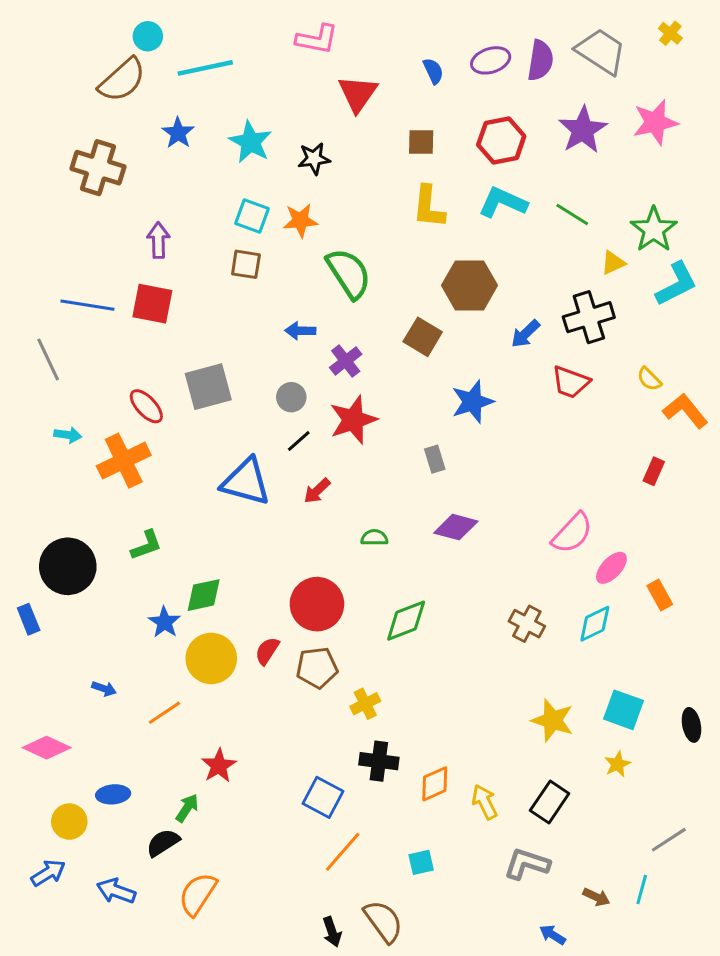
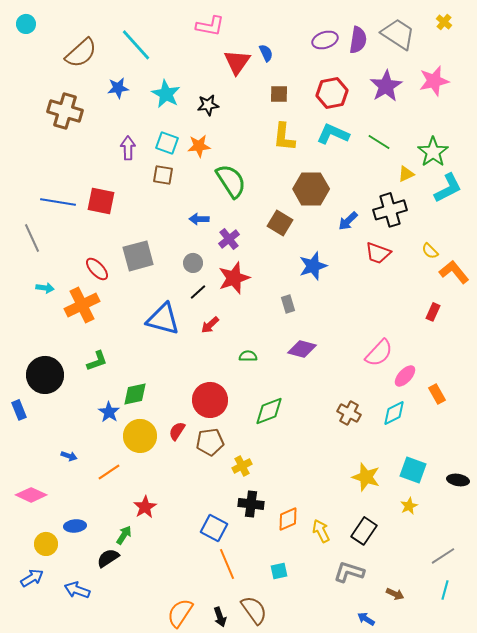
cyan circle: (148, 36) -> (26, 24), moved
cyan line: (205, 68) -> (136, 45), turned 60
blue semicircle: (433, 71) -> (266, 53), moved
blue star: (178, 133) -> (118, 88), turned 30
purple arrow: (158, 240) -> (128, 148), moved
black ellipse: (691, 725) -> (458, 480), turned -70
orange line: (343, 852) -> (227, 564), turned -64
cyan line: (642, 890) -> (445, 590), moved
orange semicircle: (198, 894) -> (180, 613), moved

